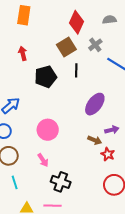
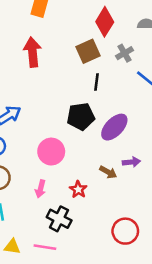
red arrow: (23, 53) -> (32, 52), size x1.6
black pentagon: (46, 77) -> (81, 116), moved
red star: (108, 154) -> (78, 190), moved
pink arrow: (43, 160) -> (40, 189), turned 40

